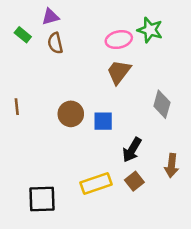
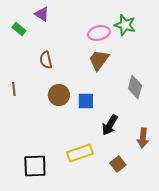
purple triangle: (50, 17) -> (42, 14), turned 49
brown semicircle: (55, 43) -> (46, 60), moved
brown square: (134, 181) -> (118, 164), moved

